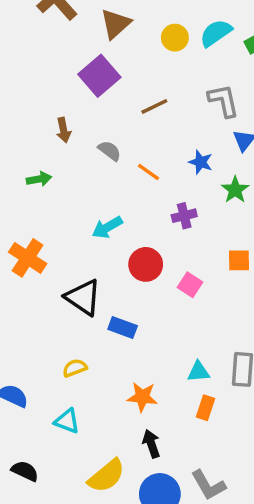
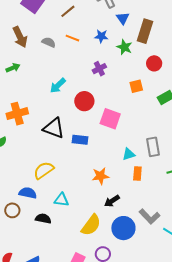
brown arrow: (64, 130) -> (20, 37), size x1.5
orange line: (148, 172) -> (72, 38), moved
orange cross: (28, 258) -> (17, 114), turned -35
pink square: (190, 285) -> (110, 119), moved, size x1.5
yellow semicircle: (75, 368) -> (44, 170), moved, size x1.5
black arrow: (151, 444) -> (112, 201), turned -91
black semicircle: (25, 471) -> (43, 219), moved

